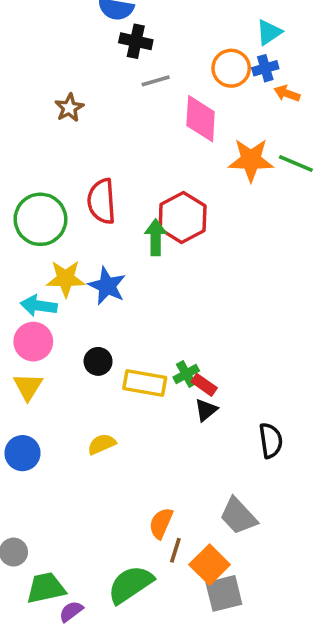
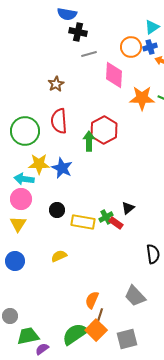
brown star: (69, 108) -> (56, 84), moved
black triangle: (206, 410) -> (128, 208), moved
orange square: (210, 565) -> (96, 330), moved

